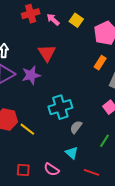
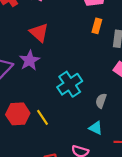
gray semicircle: (76, 127) -> (101, 101), moved
yellow line: (27, 129) -> (42, 117), turned 35

